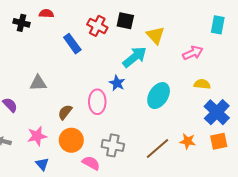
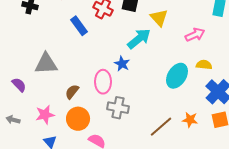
gray triangle: (38, 83) -> (46, 64), size x1.4
cyan ellipse: (159, 96) -> (177, 76), moved
gray cross: (113, 145) -> (118, 108), moved

